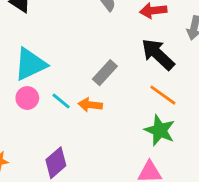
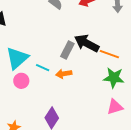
black arrow: (158, 54) -> (87, 43), moved
cyan line: (61, 101) -> (43, 68), moved

